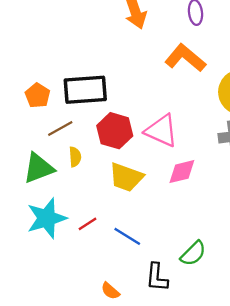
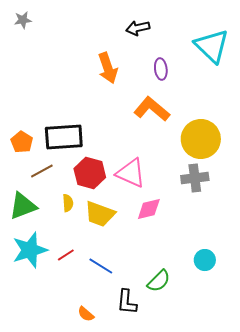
yellow semicircle: (75, 157) -> (68, 203), moved

